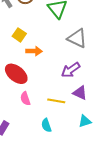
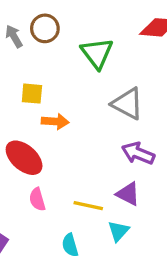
yellow square: (19, 35) -> (32, 94), turned -32
purple arrow: (71, 70) -> (138, 153), moved, turned 54
cyan triangle: (85, 121) -> (119, 231), moved, turned -32

